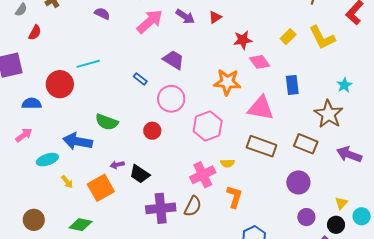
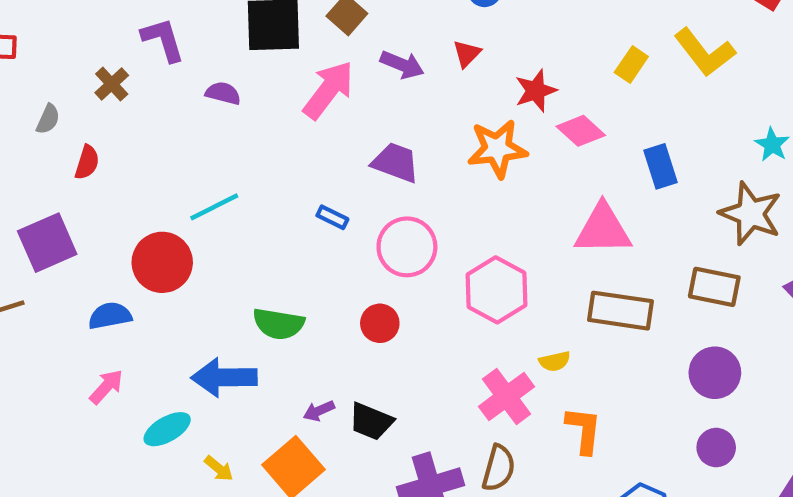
orange star: (227, 82) -> (497, 149), moved
purple circle: (306, 217) -> (716, 447), moved

